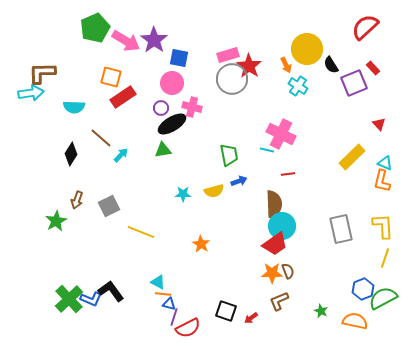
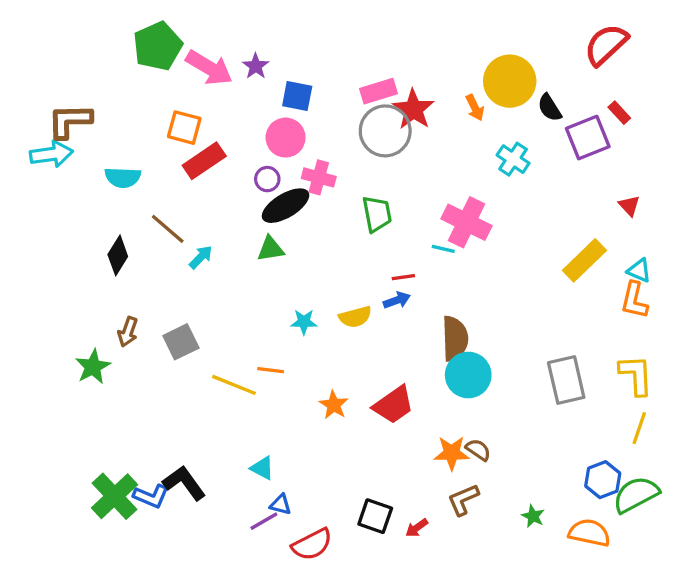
purple star: (154, 40) -> (256, 66), size x0.6
cyan cross: (298, 86) -> (513, 159), moved
green trapezoid: (229, 155) -> (377, 214), moved
red line: (288, 174) -> (403, 277), moved
red trapezoid: (275, 244) -> (393, 405), moved
brown semicircle: (288, 271) -> (478, 450), turned -35
orange line: (163, 294) -> (271, 370), moved
purple line: (174, 317) -> (264, 521), moved, turned 42

